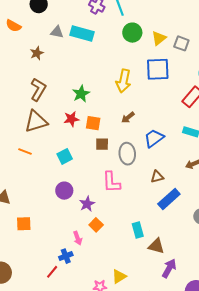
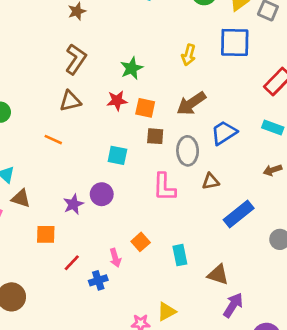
yellow arrow: (123, 81) -> (189, 55), size x0.7
brown arrow: (128, 118) -> (191, 103), size x1.6
brown triangle: (36, 121) -> (70, 101), size x0.7
cyan square: (65, 156) -> (117, 155), moved, turned 35
brown triangle: (157, 177) -> (211, 181), moved
purple star: (87, 204) -> (73, 204), moved
cyan rectangle: (138, 230) -> (180, 255), moved
red line: (52, 272) -> (72, 263), moved

